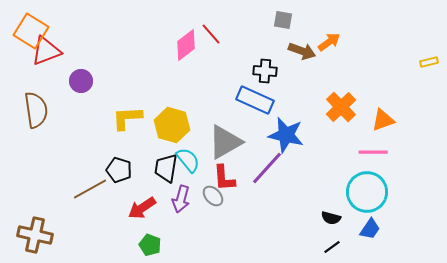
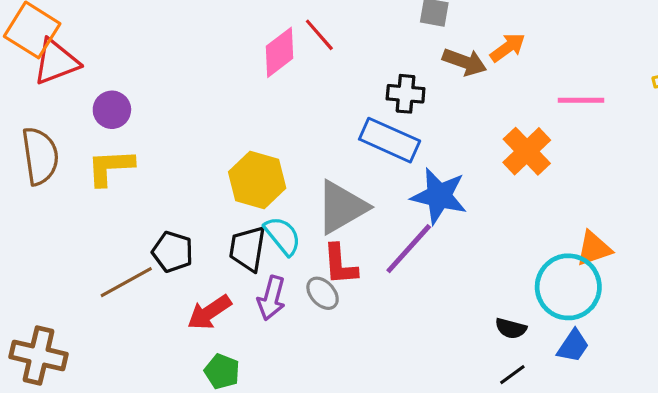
yellow L-shape: (127, 118) -> (110, 167), moved
orange triangle: (383, 120) -> (594, 249), moved
pink line: (373, 152) -> (581, 100), moved

